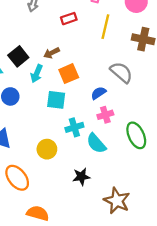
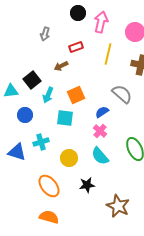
brown arrow: (52, 53) -> (61, 66), moved
pink cross: (105, 115) -> (100, 131), moved, turned -32
cyan cross: (74, 127) -> (41, 142), moved
yellow circle: (47, 149) -> (69, 158), moved
orange ellipse: (17, 178) -> (49, 186), moved

